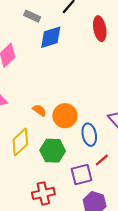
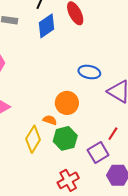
blue diamond: (51, 37) -> (46, 26), moved
orange semicircle: (39, 110) -> (50, 120), moved
blue ellipse: (89, 135) -> (89, 72), moved, turned -50

